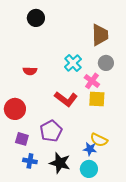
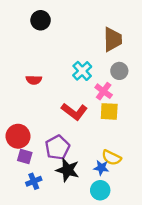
red circle: (15, 109) -> (18, 136), moved
blue cross: (30, 161) -> (34, 181), turned -32
black star: (60, 163) -> (68, 170), moved

